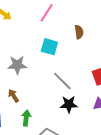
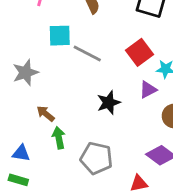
gray line: (62, 81) -> (87, 53), moved
brown arrow: (13, 96) -> (45, 114), moved

